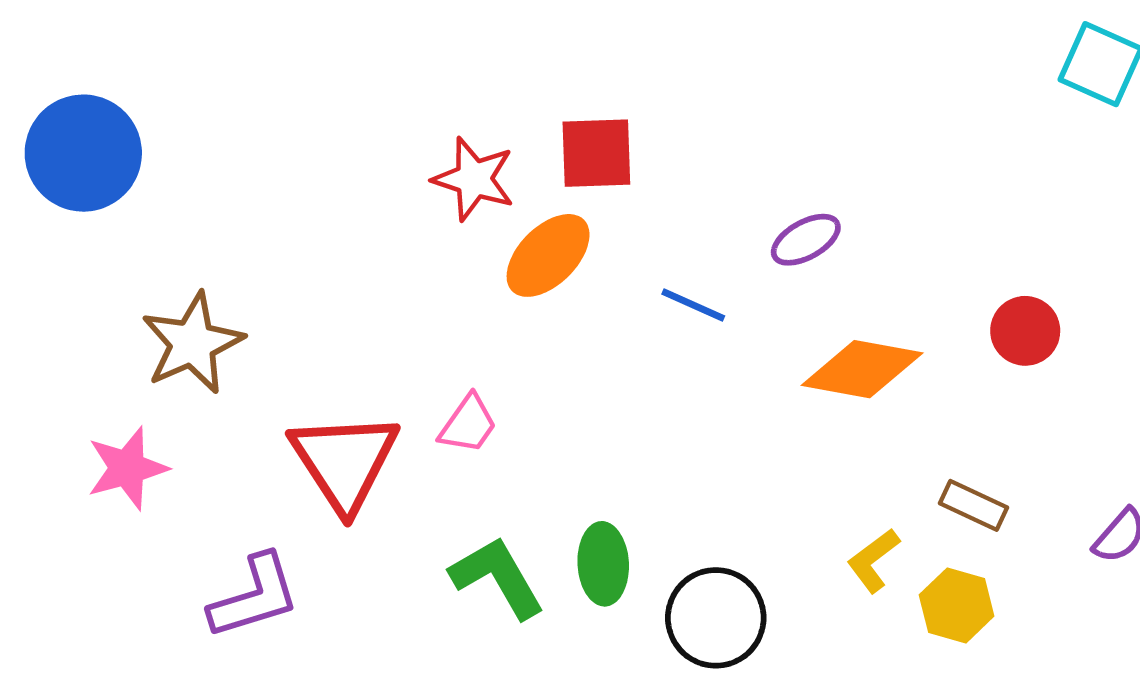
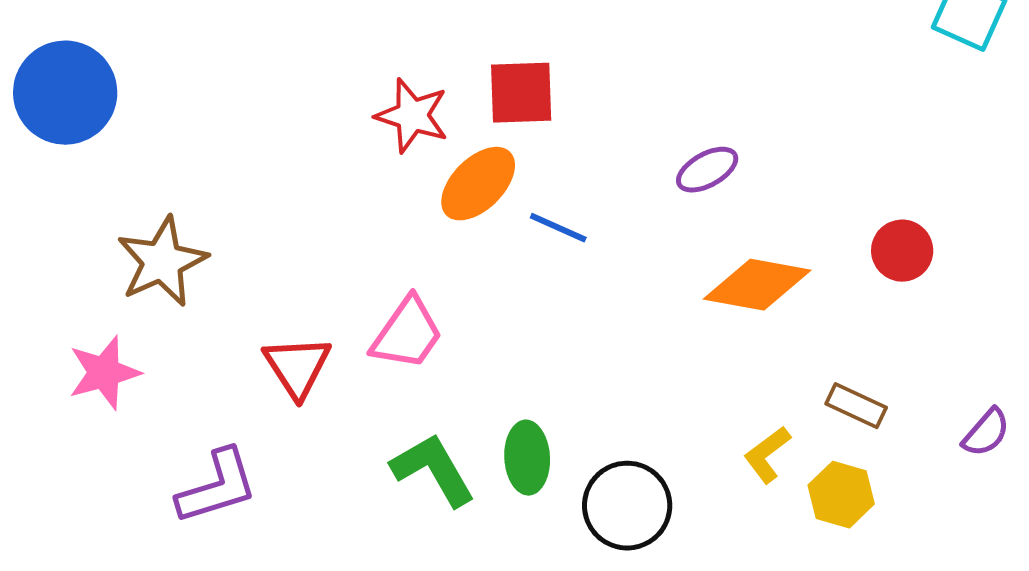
blue line: (693, 305) -> (558, 228), moved
pink trapezoid: (468, 424) -> (407, 334), size x1.4
red triangle: (344, 461) -> (297, 367), size x0.7

